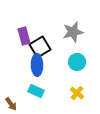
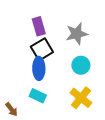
purple rectangle: (24, 36) -> (39, 26), moved
yellow cross: (77, 93) -> (81, 98), size x1.5

